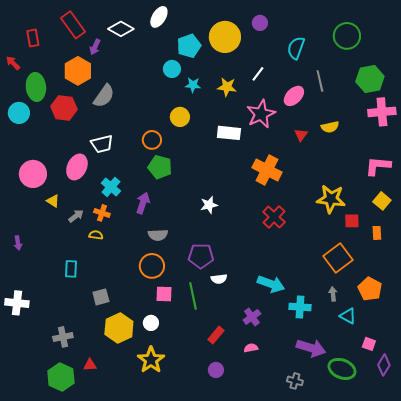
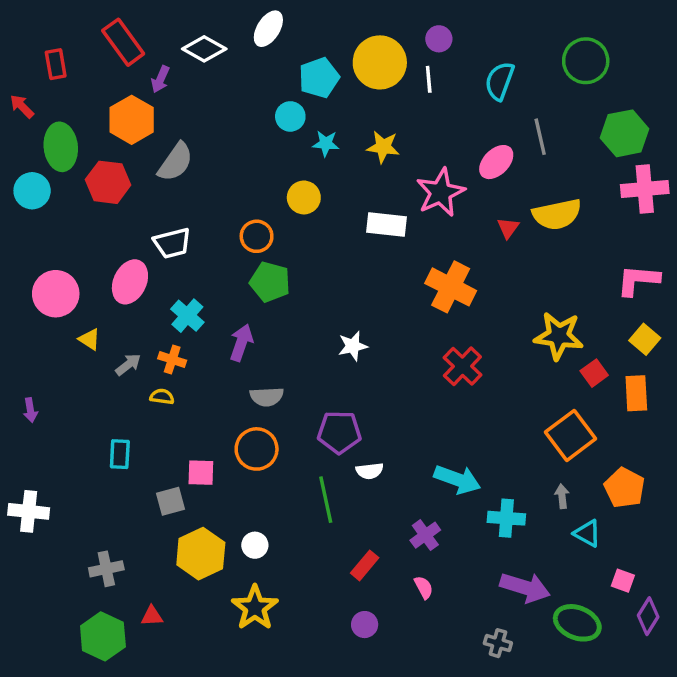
white line: (258, 74) -> (429, 79), moved, turned -42
yellow semicircle: (330, 127) -> (557, 214), size x1.6
red square: (352, 221) -> (594, 373), turned -35
orange rectangle: (377, 233) -> (636, 393), size x1.5
pink square: (164, 294) -> (201, 473), moved
pink semicircle: (251, 348) -> (424, 587), turned 72

